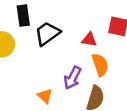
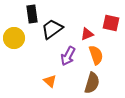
red triangle: (89, 40) -> (87, 34), turned -32
purple arrow: (73, 78) -> (68, 56), moved

